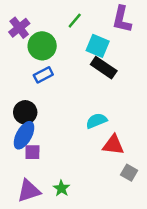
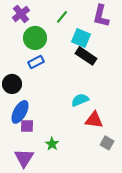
purple cross: (19, 28) -> (21, 14), moved
black circle: (25, 112) -> (12, 84), moved
green star: (61, 188) -> (52, 144), moved
purple triangle: (29, 191) -> (24, 158), turned -40

